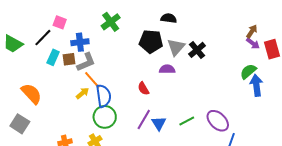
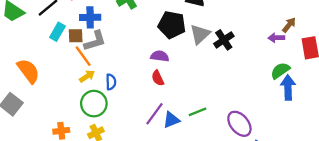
purple arrow: (253, 43) -> (276, 38), moved, turned 136
purple semicircle: (167, 69) -> (160, 56), moved
orange line: (92, 80) -> (83, 56), moved
blue semicircle: (103, 96) -> (111, 82), size x0.6
green circle: (105, 117) -> (94, 104), moved
green line: (187, 121) -> (198, 112), moved
blue triangle: (159, 123) -> (171, 120), turned 35

